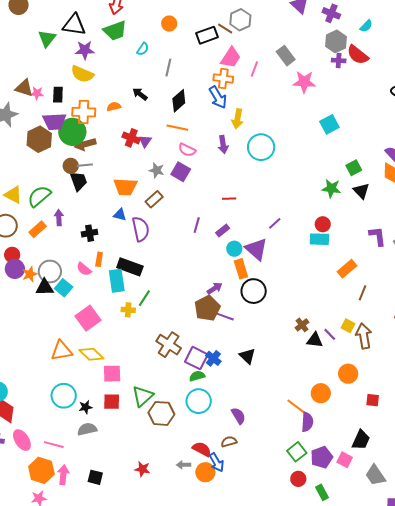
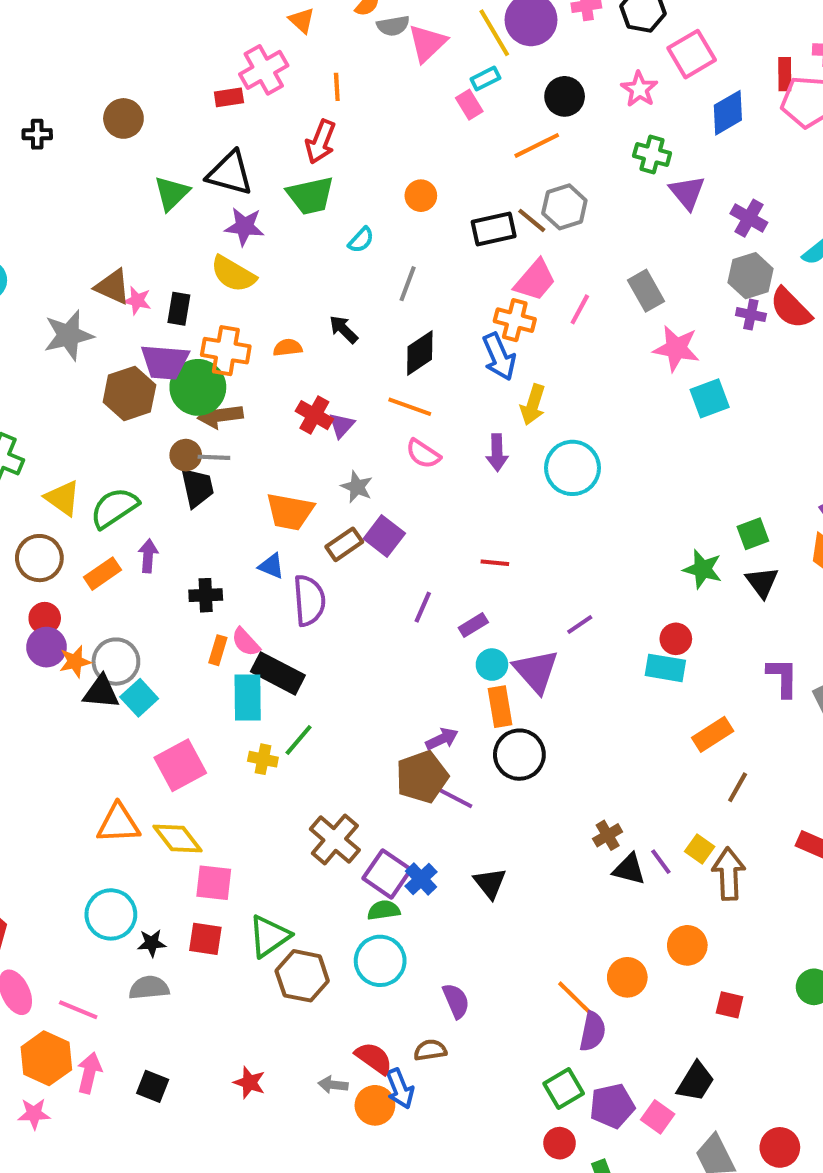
cyan square: (329, 124) -> (710, 398), moved
purple square: (181, 172) -> (384, 536), moved
pink semicircle: (84, 269) -> (246, 642), moved

